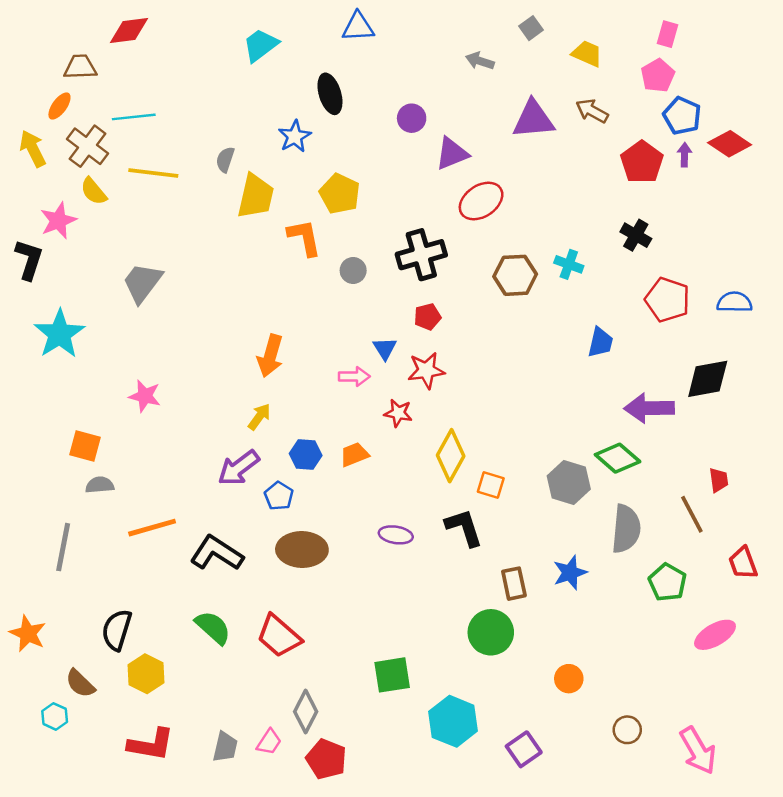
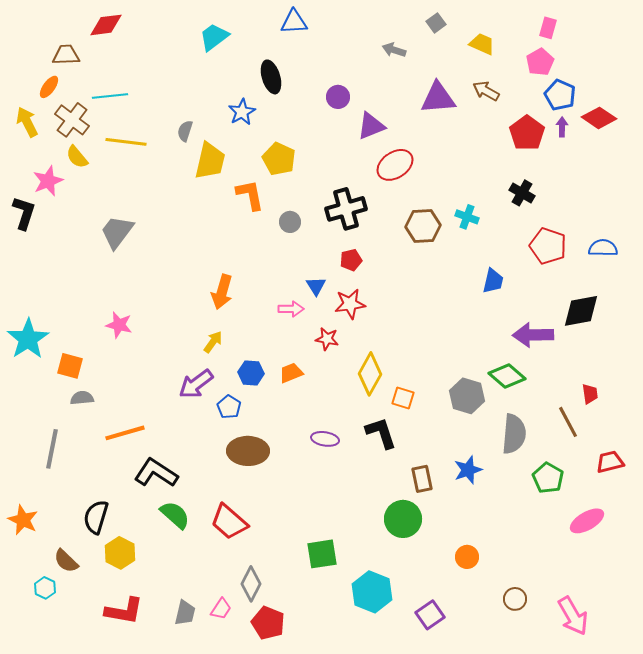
cyan star: (59, 334) -> (28, 339), moved
black L-shape: (217, 553) -> (156, 473), moved
red trapezoid: (743, 563) -> (610, 462), turned 96

